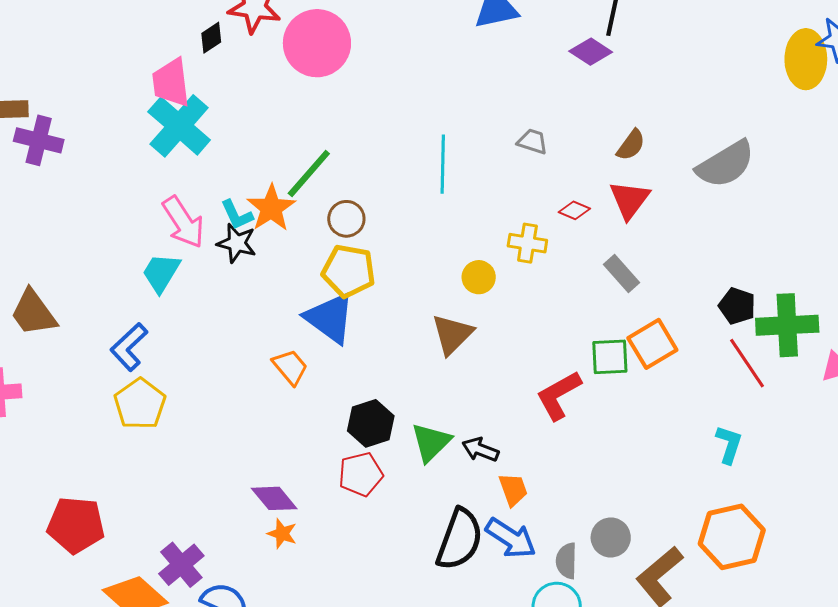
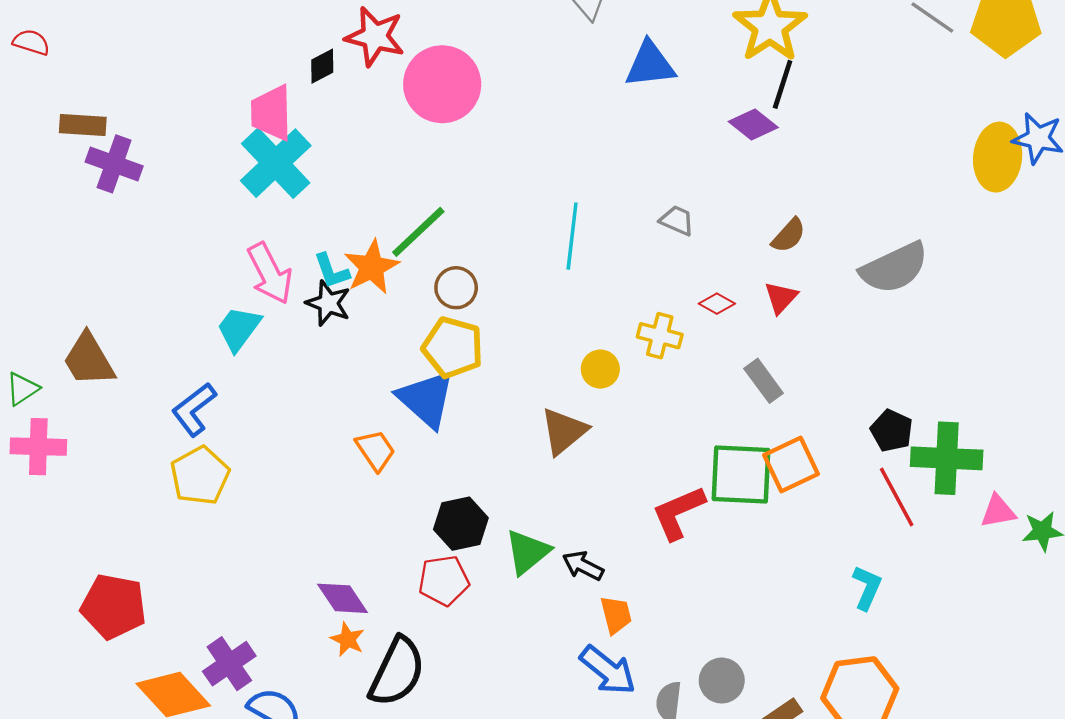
red triangle: (629, 200) -> (781, 298), size x0.7
green square: (610, 357) -> (741, 475), size x1.5
black semicircle: (460, 539) -> (397, 672), moved

